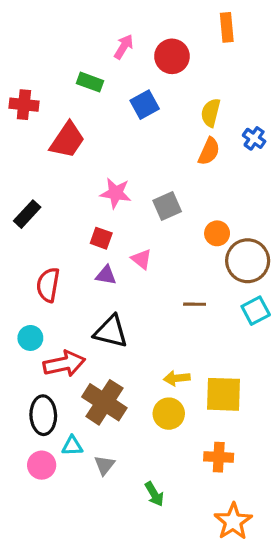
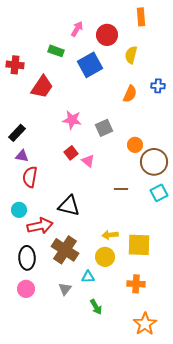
blue square: (145, 105) -> (90, 65), size x1.4
yellow semicircle: (211, 113) -> (131, 55), moved
blue cross: (254, 138) -> (158, 86), turned -32
red square: (101, 238) -> (71, 153), moved, turned 32
purple triangle: (106, 275) -> (22, 156), moved
cyan triangle: (72, 446) -> (88, 277), moved

